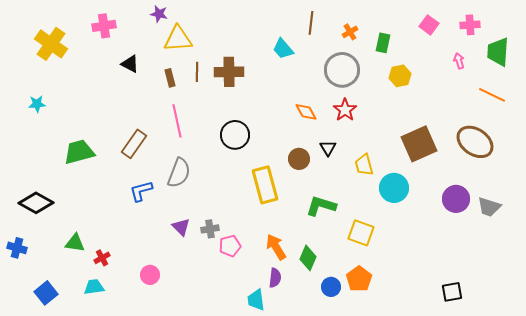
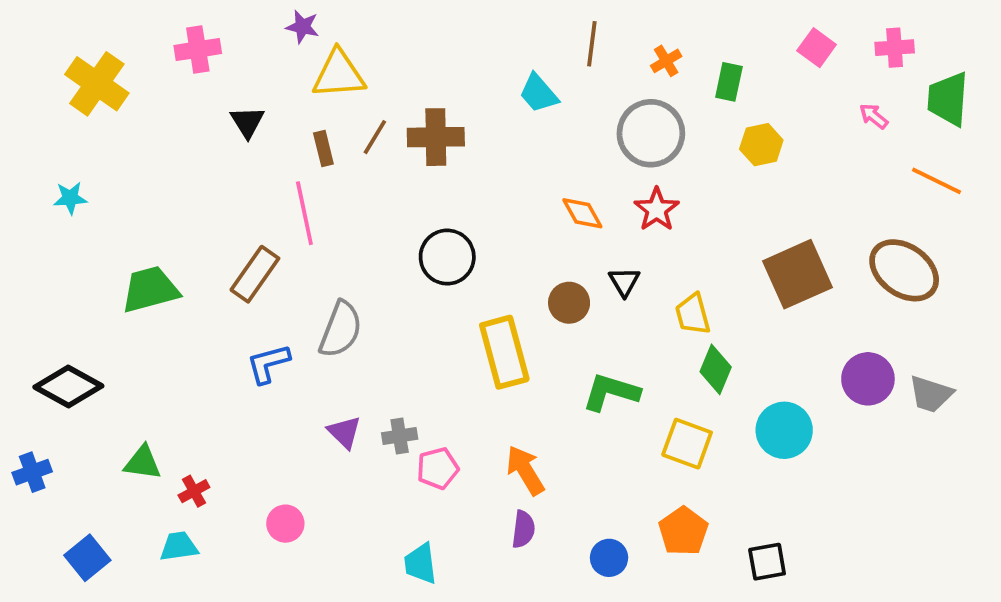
pink arrow: (459, 61) -> (874, 116), turned -35
black triangle: (130, 64) -> (247, 122), turned 30
brown line: (197, 72) -> (375, 137), turned 30
pink line: (177, 121) -> (304, 213), moved
cyan circle: (394, 188) -> (784, 430), moved
blue cross: (17, 248) -> (32, 472), turned -36
green diamond: (308, 258) -> (716, 369), moved
blue circle: (331, 287) -> (609, 558), moved
black square: (452, 292) -> (767, 562), moved
cyan trapezoid: (256, 300) -> (421, 564), moved

